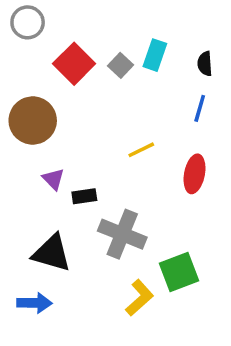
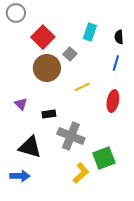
gray square: (120, 65) -> (70, 54), moved
brown circle: (33, 120) -> (47, 68), moved
purple triangle: (53, 179) -> (21, 104), moved

